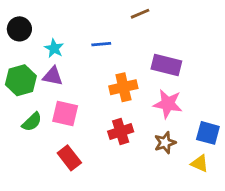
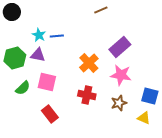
black circle: (19, 29) -> (12, 12), moved
blue line: (101, 44) -> (57, 36), moved
purple rectangle: (166, 65) -> (120, 47), turned -55
orange cross: (123, 87) -> (89, 63), turned -30
red cross: (121, 132) -> (87, 95), turned 30

